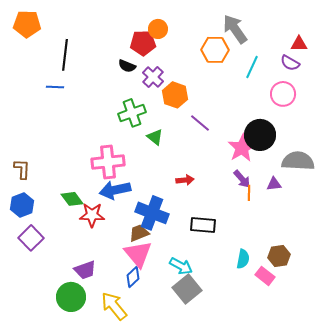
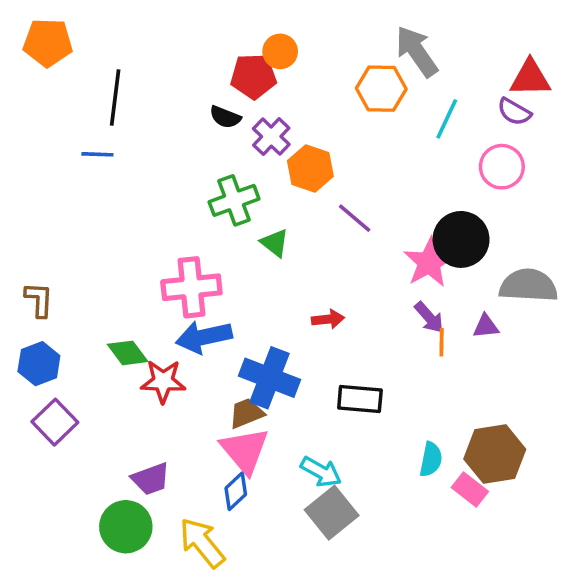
red triangle: (299, 44) -> (530, 78), size x1.4
brown hexagon: (279, 256) -> (495, 454), size x1.5

